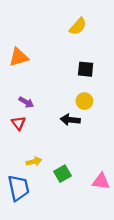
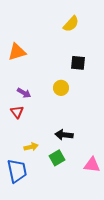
yellow circle: (84, 101) -> (61, 88), moved
black arrow: (70, 120) -> (64, 135), moved

